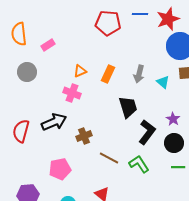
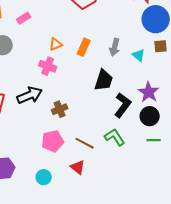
black trapezoid: (128, 107) -> (104, 80), turned 35
purple star: (173, 119) -> (149, 92), size x1.5
brown line: (109, 158) -> (85, 143), moved
pink pentagon: (60, 169) -> (53, 141), moved

